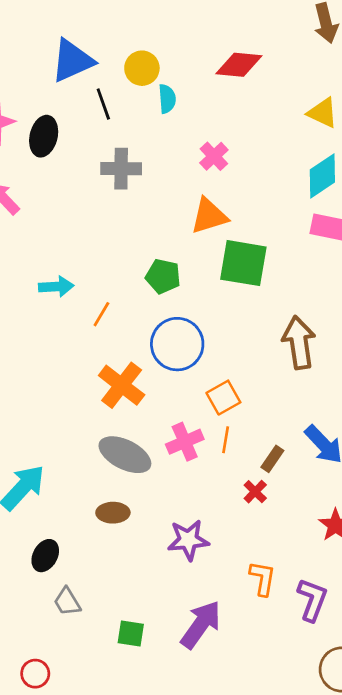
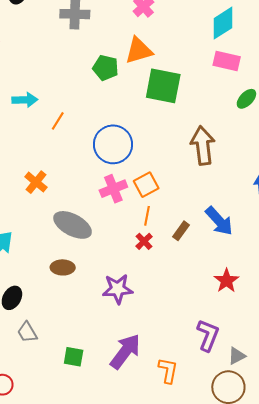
green pentagon: (163, 276) -> (106, 68), moved
orange cross: (122, 385) -> (36, 182), moved, size x0.7
pink cross: (185, 442) -> (113, 189), moved
red cross: (255, 492) -> (144, 241), moved
orange L-shape: (263, 578) -> (168, 370), moved

